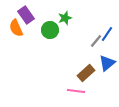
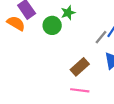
orange semicircle: (16, 28) -> (16, 23), turned 144
brown rectangle: (86, 73) -> (80, 67), moved

